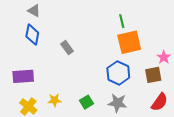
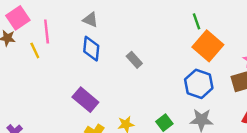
orange square: (129, 42) -> (208, 46), turned -30
purple rectangle: (23, 76) -> (85, 100), turned 50

